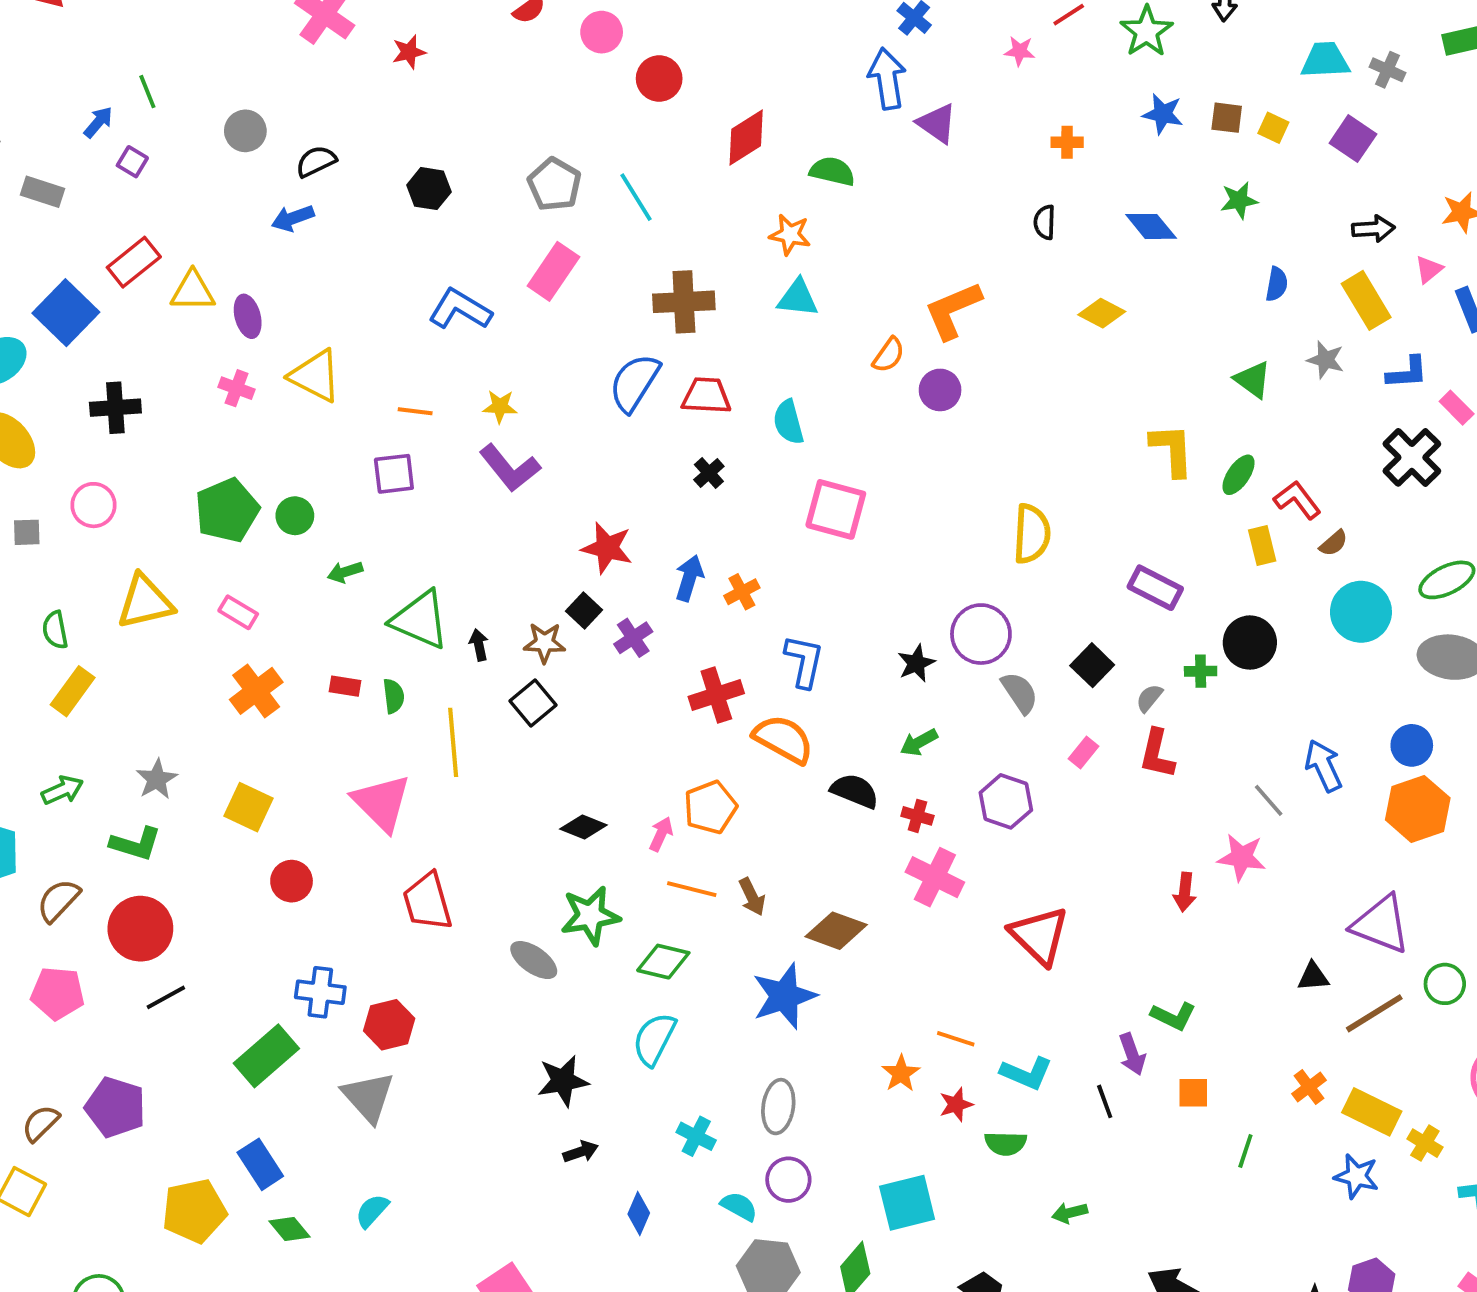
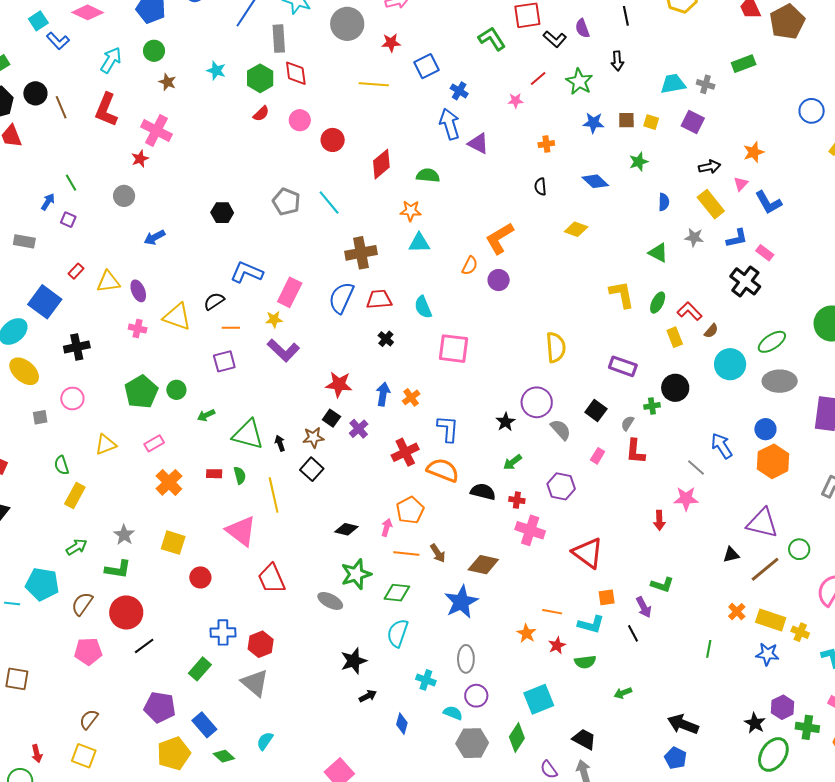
red star: (409, 52) -> (140, 159), moved
black semicircle: (316, 161) -> (214, 301), moved
red rectangle: (134, 262) -> (76, 271), size x0.6
pink rectangle: (553, 271) -> (290, 292), moved
yellow triangle: (145, 602) -> (106, 445), size x0.7
pink rectangle: (238, 612) -> (154, 443), turned -54
green rectangle: (266, 1056) -> (200, 669), size x0.7
orange square: (1193, 1093) -> (607, 597), moved
purple pentagon: (115, 1107) -> (160, 707), moved

